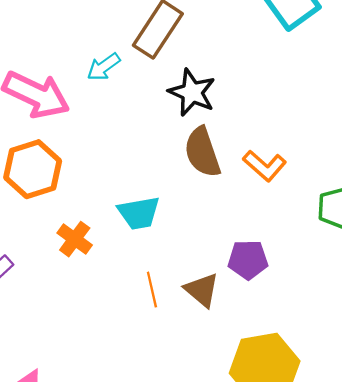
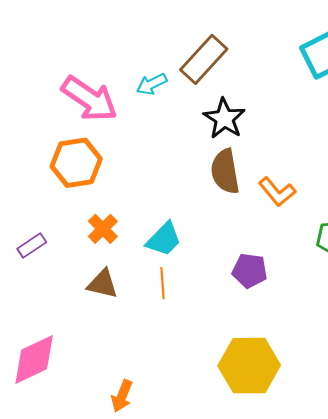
cyan trapezoid: (139, 213) -> (164, 239), moved, turned -45
brown triangle: (202, 290) -> (103, 284), moved, turned -36

